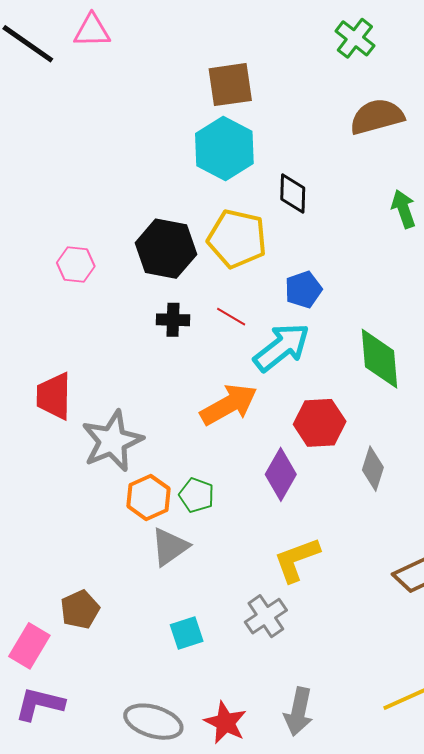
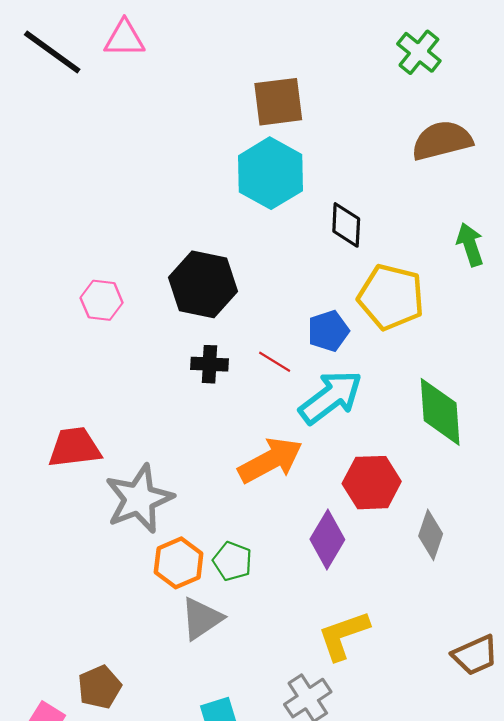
yellow pentagon: (237, 239) -> (391, 297), moved
blue pentagon: (303, 290) -> (328, 331), moved
red trapezoid: (54, 396) -> (75, 447), turned 81

